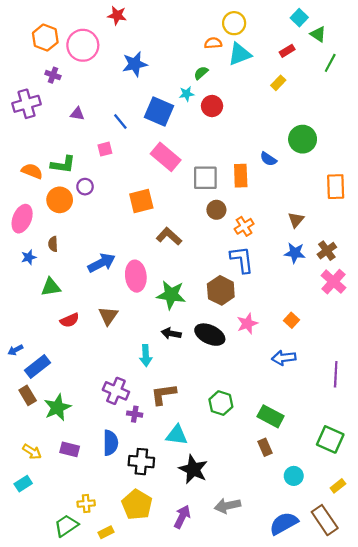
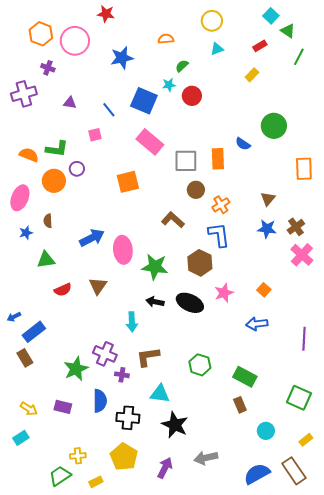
orange semicircle: (213, 43) -> (166, 39), moved
cyan triangle: (240, 54) -> (217, 49), size x0.6
brown L-shape: (169, 236) -> (173, 220), moved
green star: (57, 407) -> (76, 369), moved

